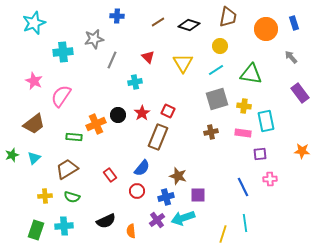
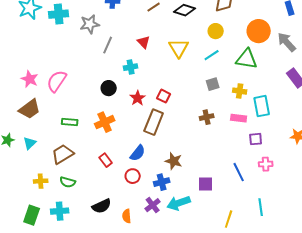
orange circle: (266, 29) -> (259, 31), moved
cyan cross: (63, 52) -> (59, 14), moved
gray arrow: (291, 57) -> (287, 42), size x1.5
pink star: (34, 81) -> (30, 79), moved
gray square: (217, 99) -> (213, 84), size x0.6
black circle: (118, 115) -> (109, 88), moved
orange cross: (96, 124) -> (105, 122), moved
purple square: (198, 195) -> (206, 184), moved
cyan line: (245, 223) -> (261, 207), moved
yellow line: (223, 234) -> (229, 219), moved

